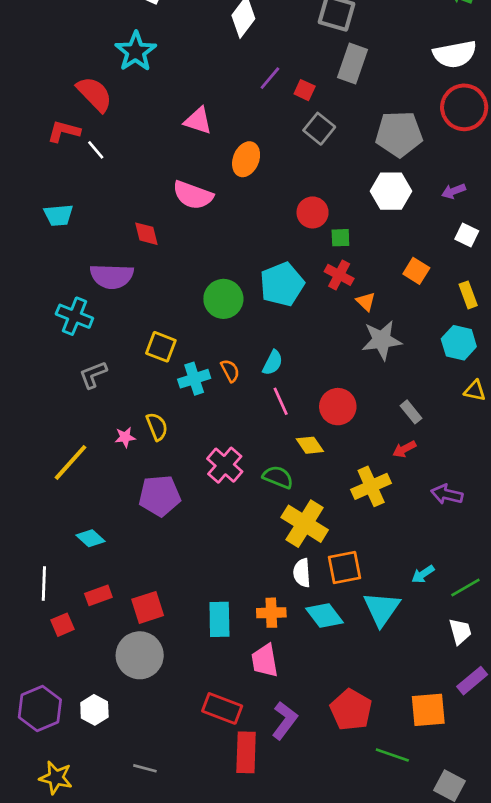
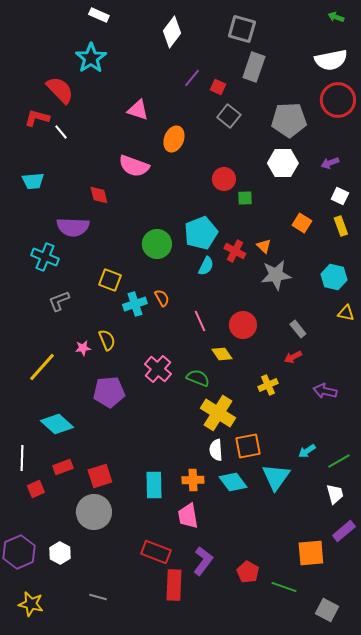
red cross: (339, 275) -> (235, 251), moved
yellow rectangle: (468, 295) -> (341, 226), moved
cyan semicircle: (273, 363) -> (206, 266), moved
yellow cross: (371, 486) -> (268, 385), size x0.7
cyan diamond: (90, 538) -> (57, 424), size x1.5
red pentagon: (351, 710) -> (248, 572), moved, size x0.7

